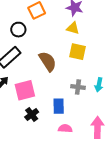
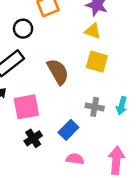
blue rectangle: (59, 106) -> (68, 130), turned 42

